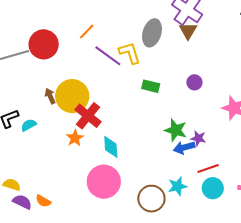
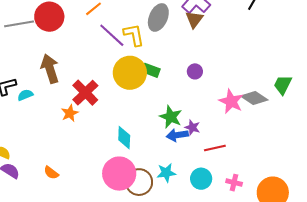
brown arrow: (50, 96) -> (50, 69), size x1.8
yellow circle: (72, 96) -> (130, 73), moved
cyan diamond: (111, 147) -> (124, 138), moved
red line: (208, 169) -> (215, 148), moved
pink circle: (104, 182) -> (119, 174), moved
orange semicircle: (43, 201) -> (51, 173), moved

